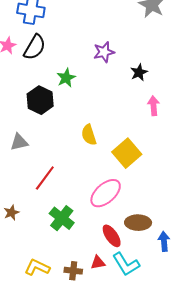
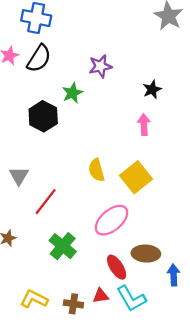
purple star: (104, 52) -> (100, 66), moved
pink arrow: (154, 106) -> (144, 125), moved
yellow semicircle: (89, 135) -> (96, 170), moved
gray triangle: (19, 142) -> (19, 176), moved, turned -48

